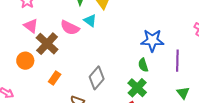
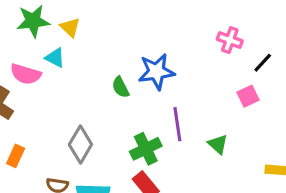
purple line: (177, 61) -> (177, 124), moved
green semicircle: (143, 65) -> (120, 87), moved
green cross: (137, 88) -> (146, 149), turned 30

